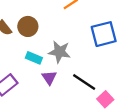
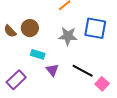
blue square: (104, 34) -> (95, 28), turned 30
gray star: (59, 52) -> (68, 36), moved

